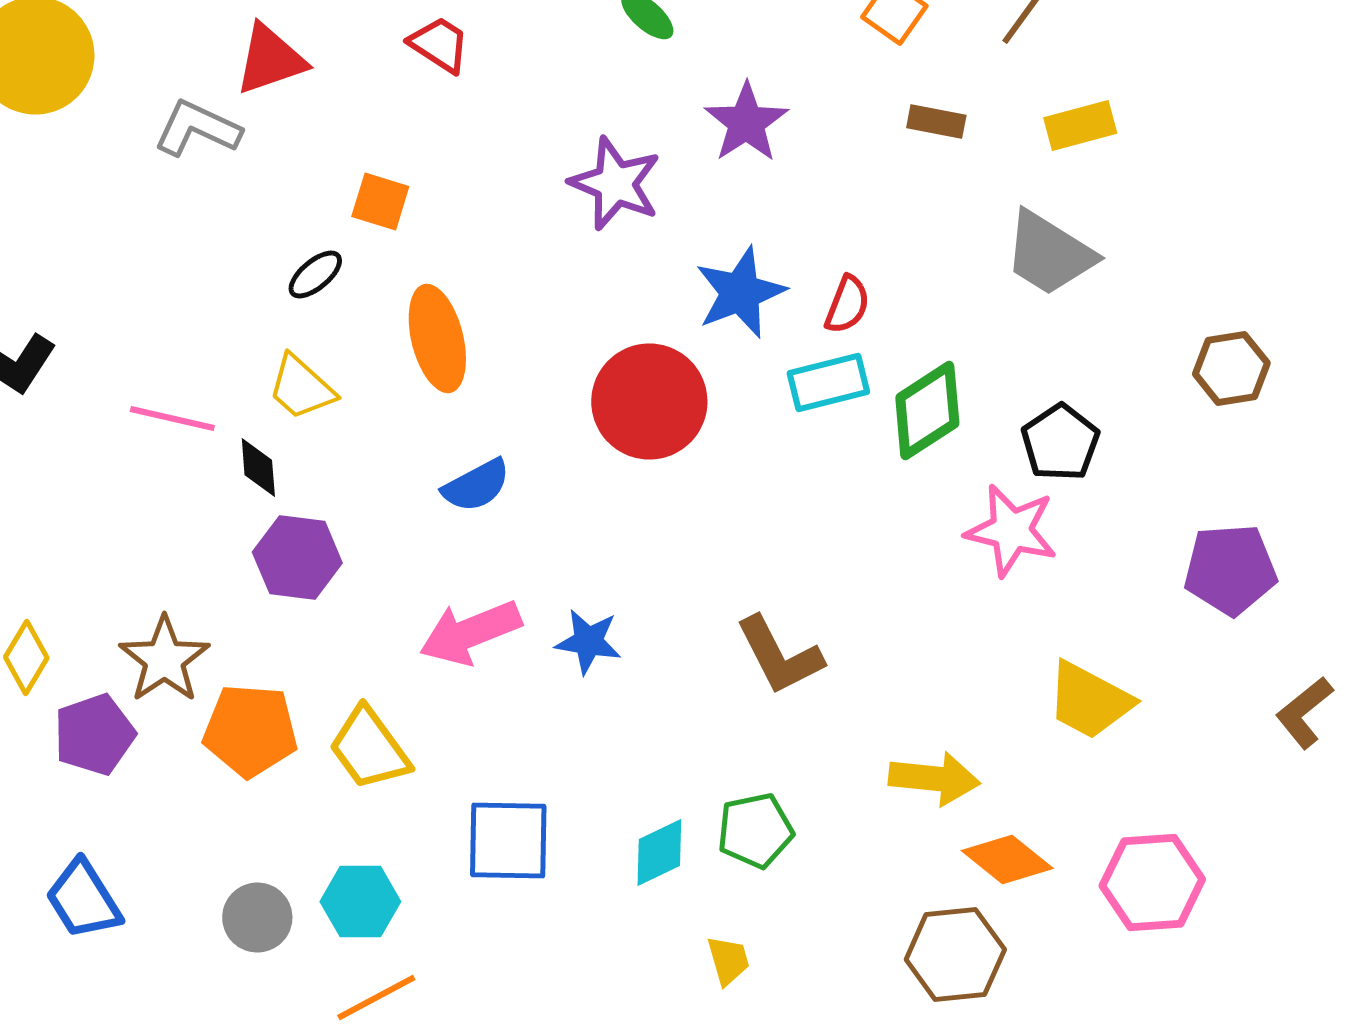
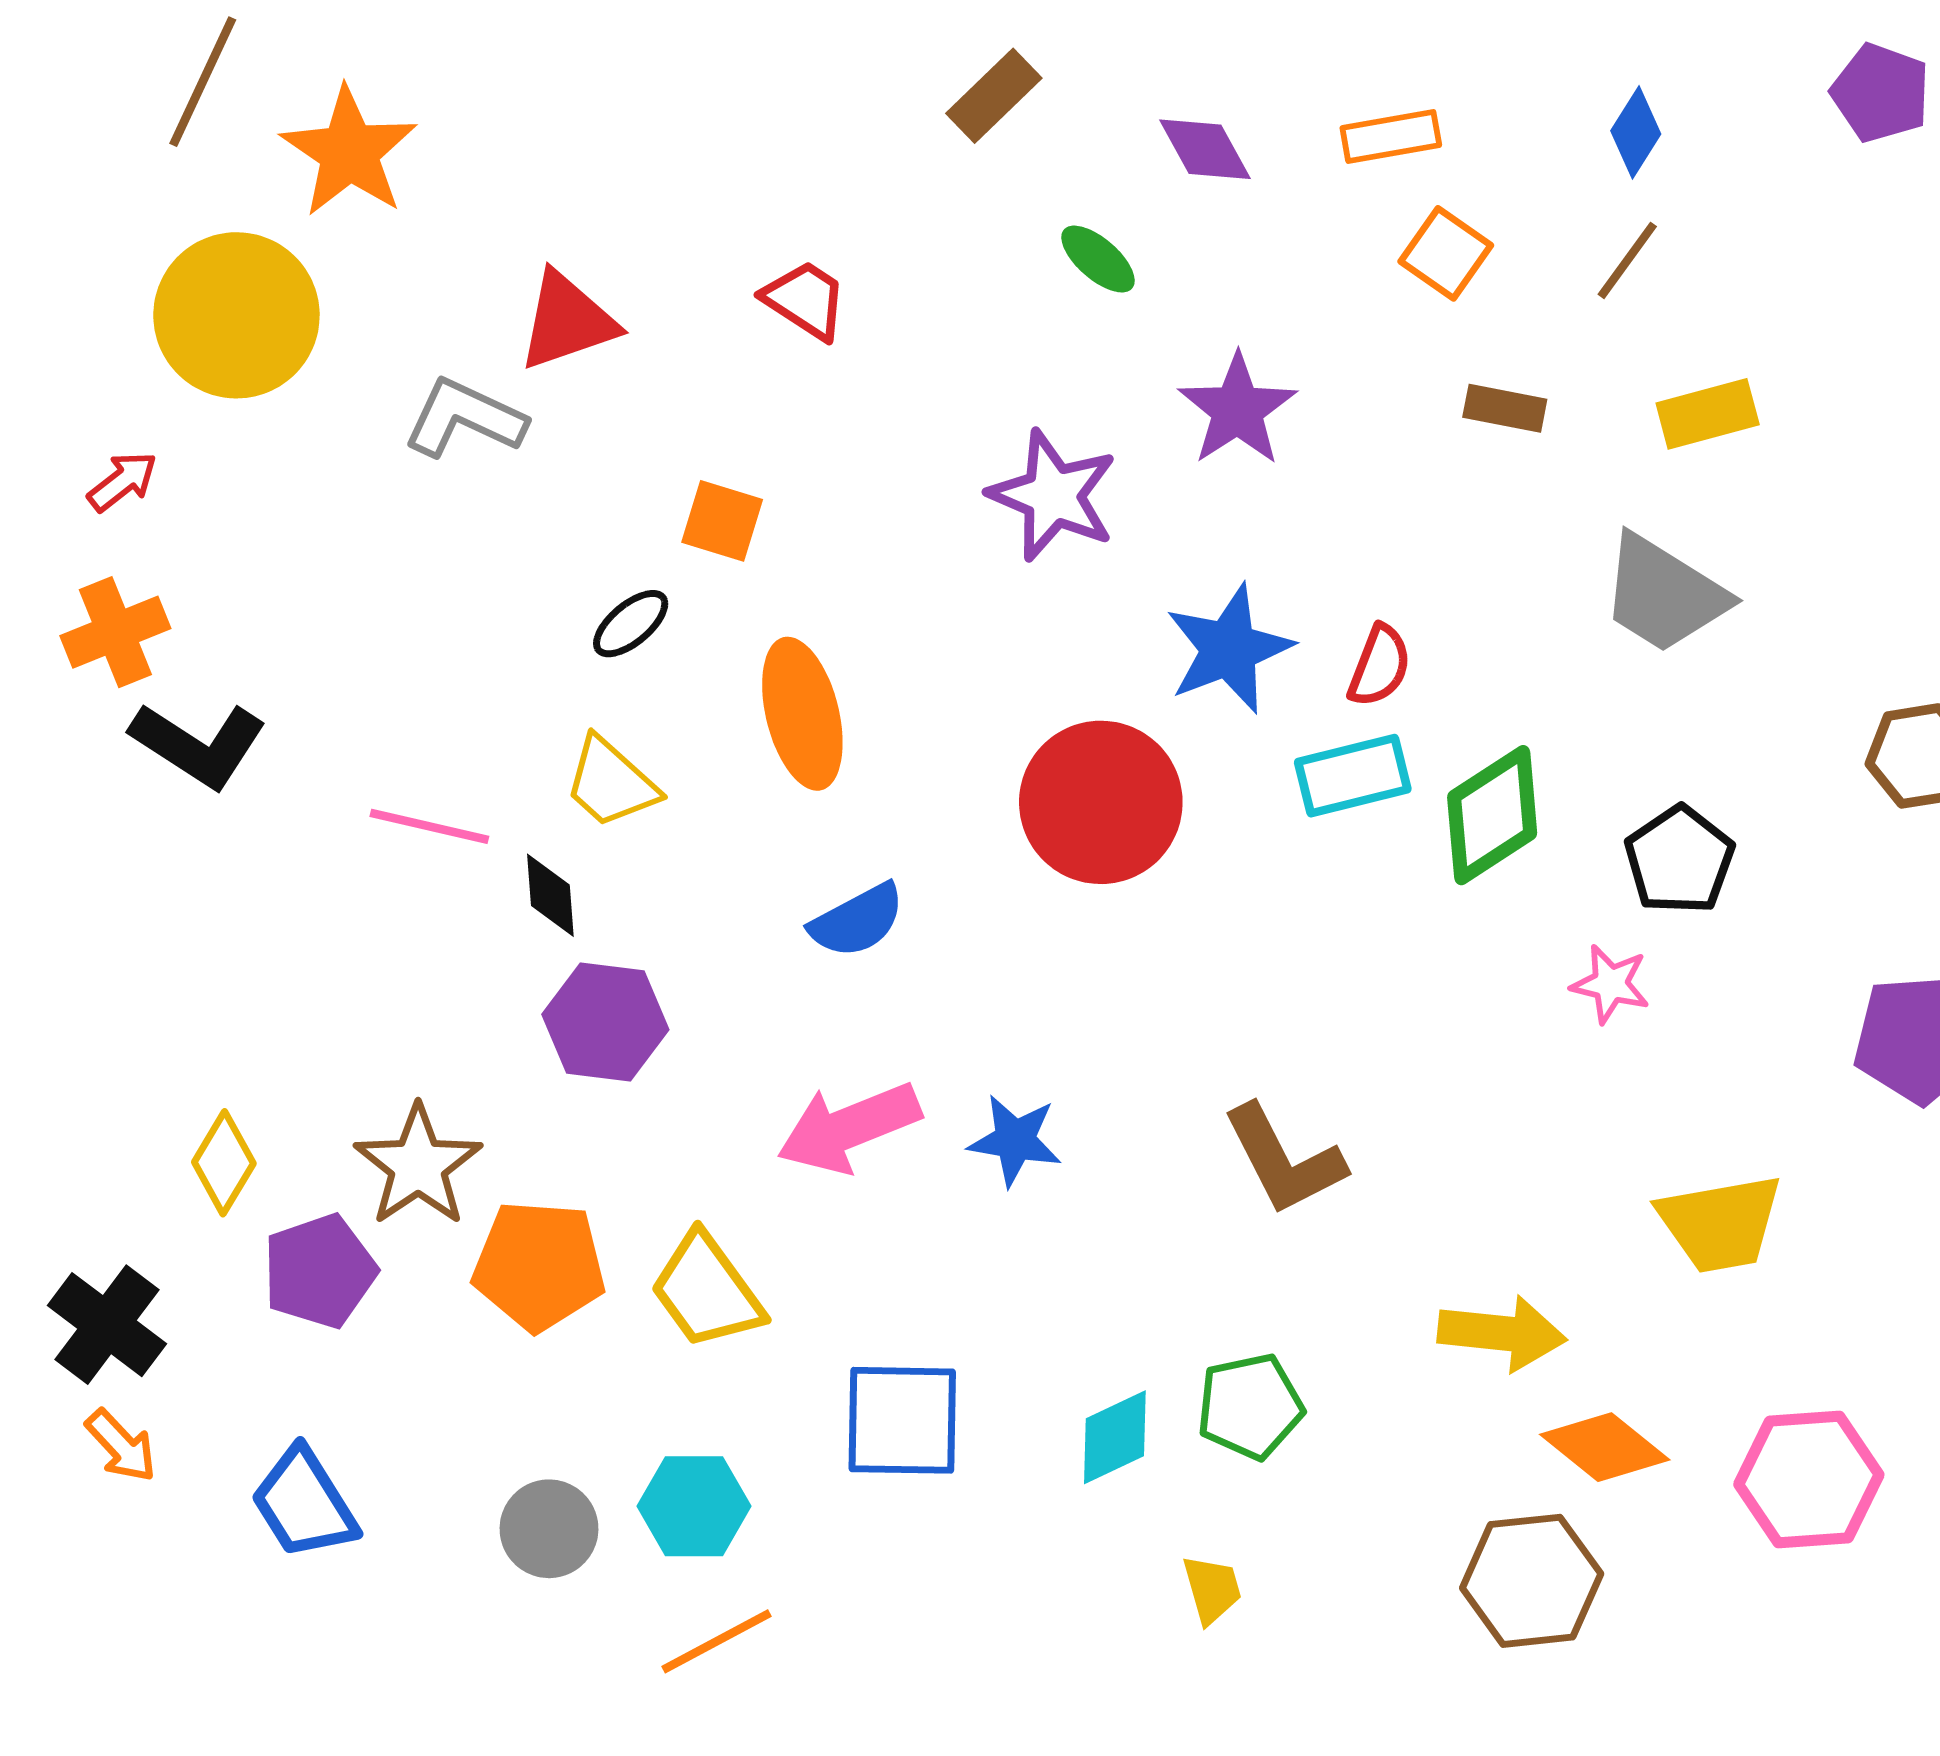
pink star: (1011, 530) -> (1610, 984), size x0.6
yellow trapezoid: (1089, 700) -> (1720, 1223), turned -38

